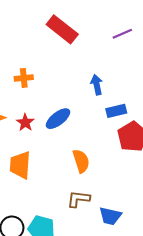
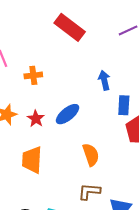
blue rectangle: (116, 111) -> (124, 105), turned -72

